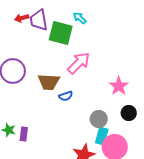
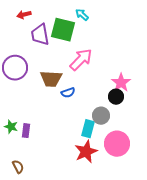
purple trapezoid: (39, 20) -> (40, 35), moved
black circle: (129, 113) -> (116, 97), moved
cyan rectangle: (102, 136) -> (88, 129), moved

